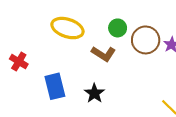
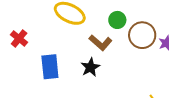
black star: (94, 93) -> (90, 67), moved

